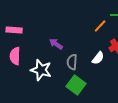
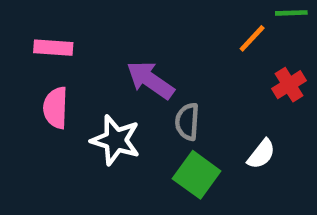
purple arrow: (56, 44) -> (150, 80), size x1.5
white semicircle: (98, 58) -> (261, 154), moved

